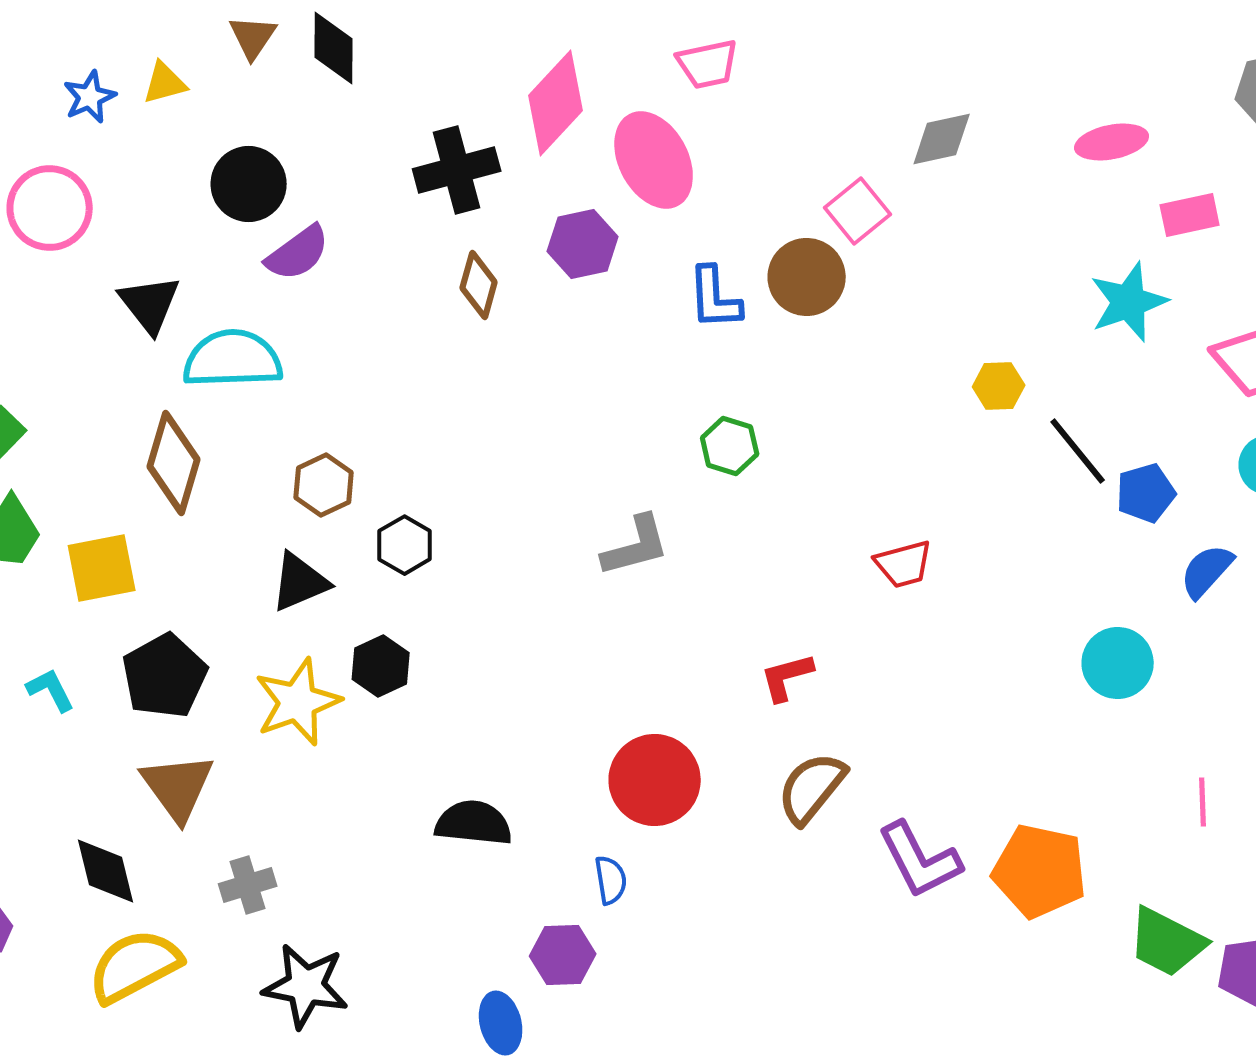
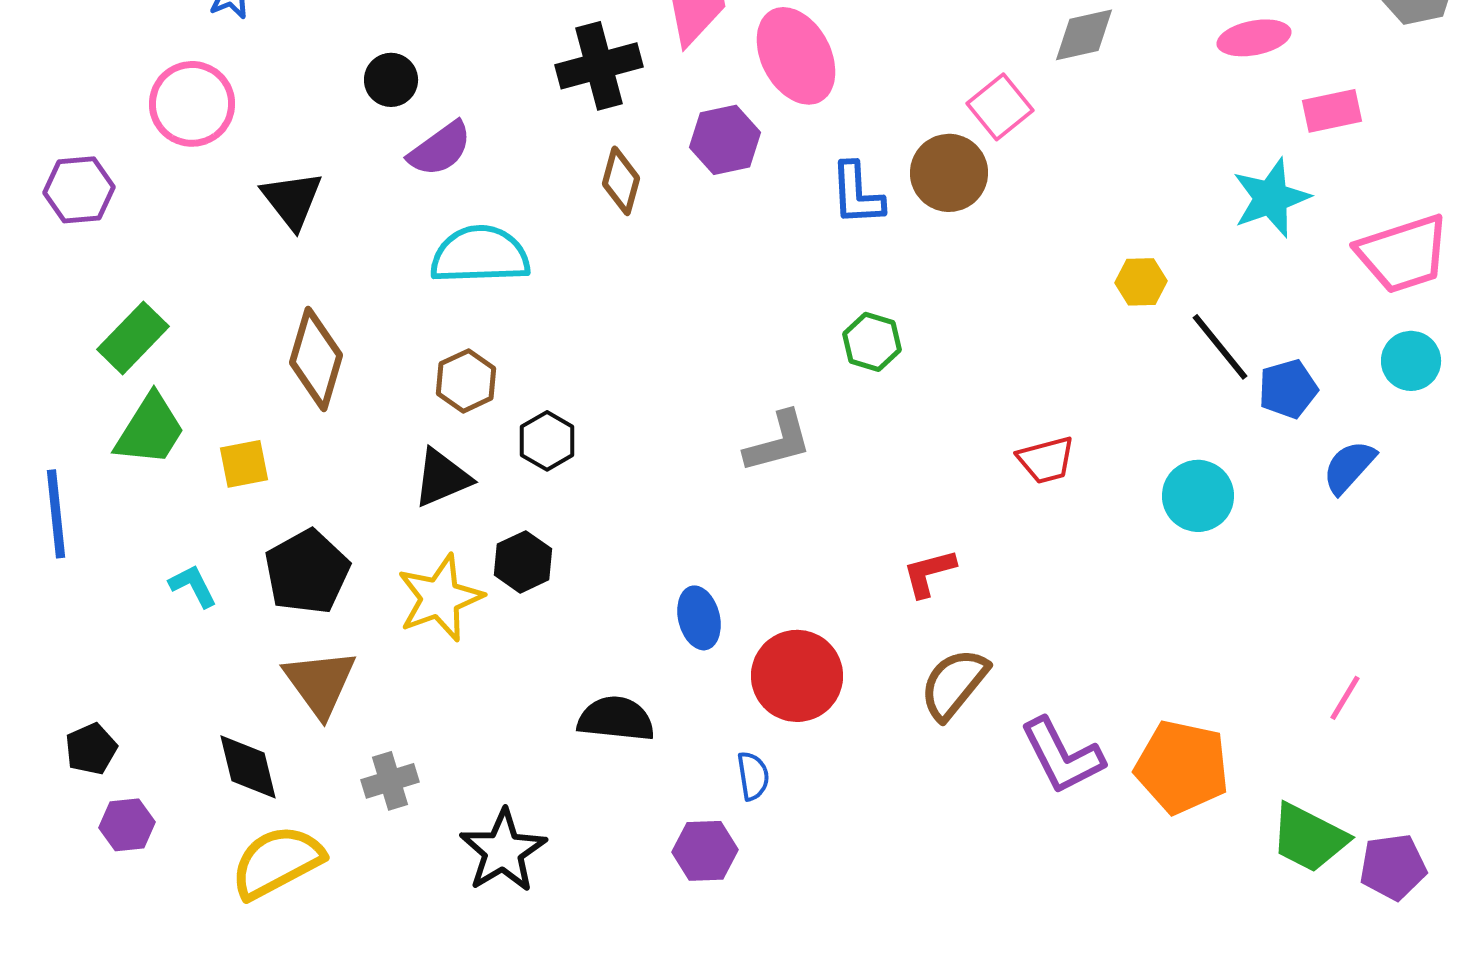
black circle: (249, 184) -> (391, 80), size x0.7
cyan semicircle: (233, 359) -> (480, 255), moved
yellow square: (102, 568) -> (244, 464), size x0.7
cyan circle: (1118, 663) -> (1198, 496), moved
pink line: (1203, 802) -> (1345, 698), turned 33
black star: (306, 986) -> (503, 851), moved, turned 30
blue ellipse: (501, 1023) -> (699, 618), moved

